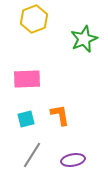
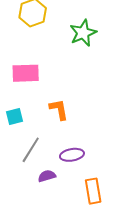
cyan square: (26, 119) -> (15, 117), moved

